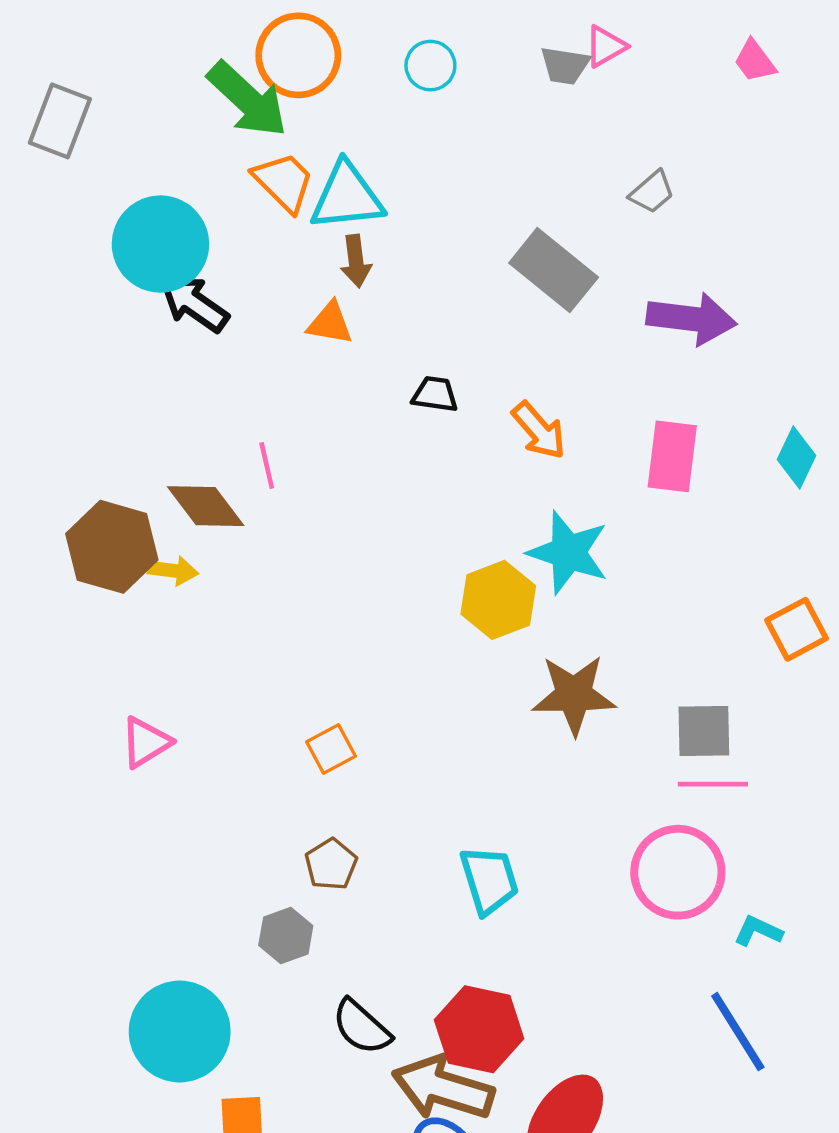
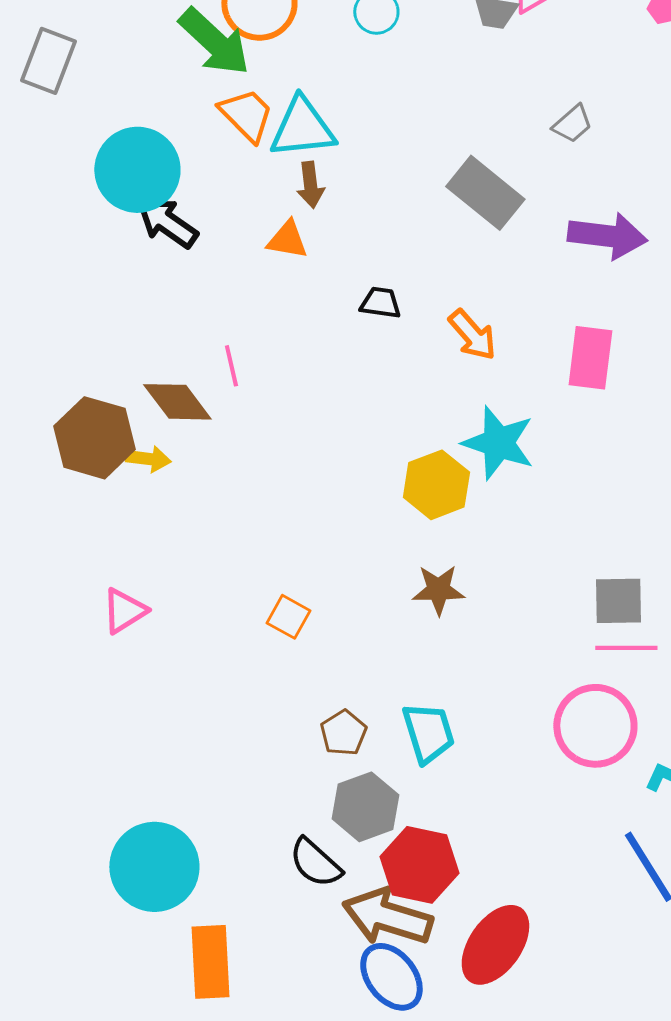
brown star: (574, 695) -> (438, 590), moved, size x0.7
orange square: (331, 749) -> (288, 617), turned -33
brown pentagon: (331, 864) -> (343, 733), moved
gray hexagon: (286, 935) -> (365, 807), moved, size x1.4

